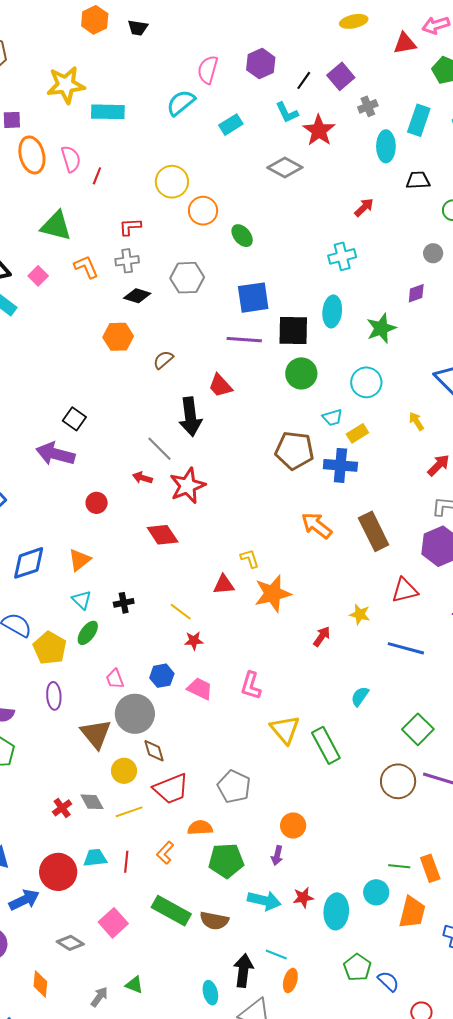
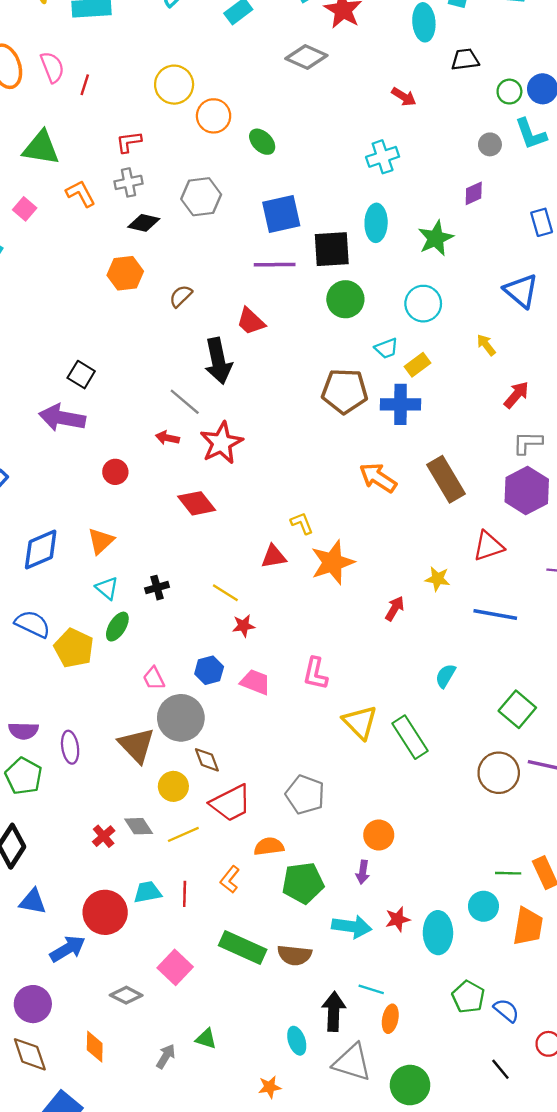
red arrow: (364, 207) -> (404, 97), turned 80
purple ellipse: (54, 696) -> (70, 747), moved

